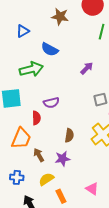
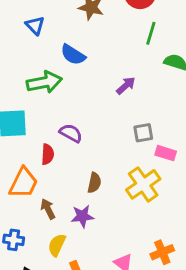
blue triangle: (23, 31) -> (35, 25), turned -48
purple semicircle: (51, 103) -> (71, 133), turned -140
yellow semicircle: (46, 179) -> (57, 245), turned -35

